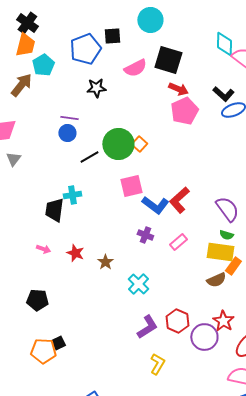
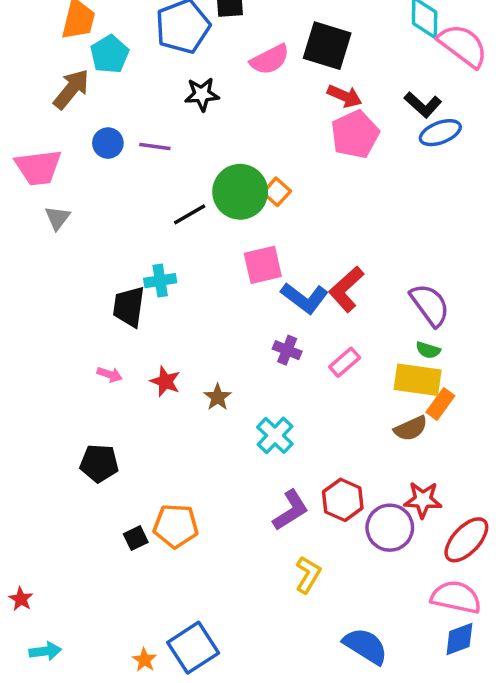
blue circle: (67, 133) -> (108, 143), moved
red star: (223, 321) -> (423, 500), turned -30
orange pentagon: (43, 351) -> (176, 526), moved

